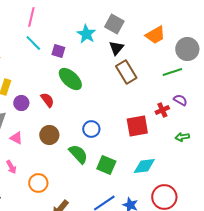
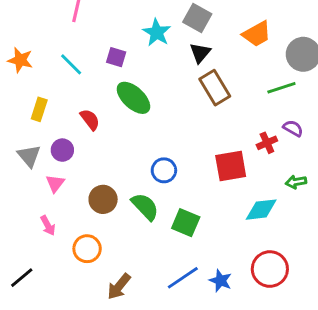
cyan line: (33, 43) -> (71, 64), moved
red semicircle: (47, 100) -> (90, 120), moved
purple circle: (21, 103) -> (62, 150), moved
brown circle: (49, 135) -> (103, 199), moved
pink triangle: (16, 138) -> (55, 183), turned 40
cyan diamond: (144, 166) -> (261, 210), moved

